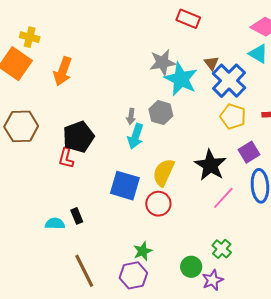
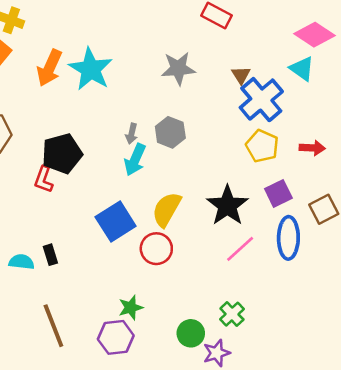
cyan star: (181, 79) -> (91, 69), moved
blue square: (125, 186) -> (116, 222), turned 36

